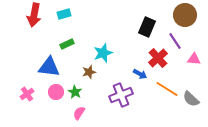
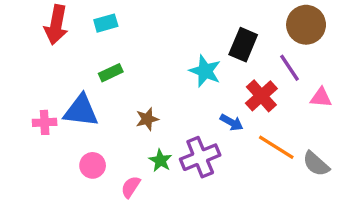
cyan star: (103, 53) -> (205, 71), moved, turned -30
pink circle: (56, 92) -> (93, 165), moved
green star: (75, 92) -> (160, 160), moved
pink cross: (27, 94) -> (45, 122), moved, turned 32

